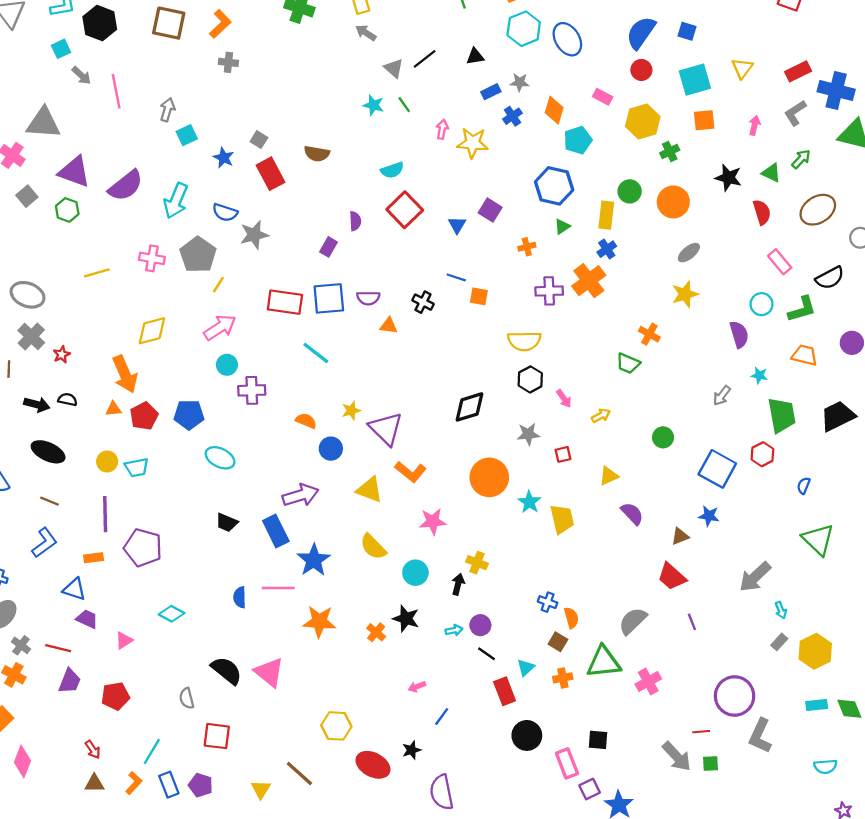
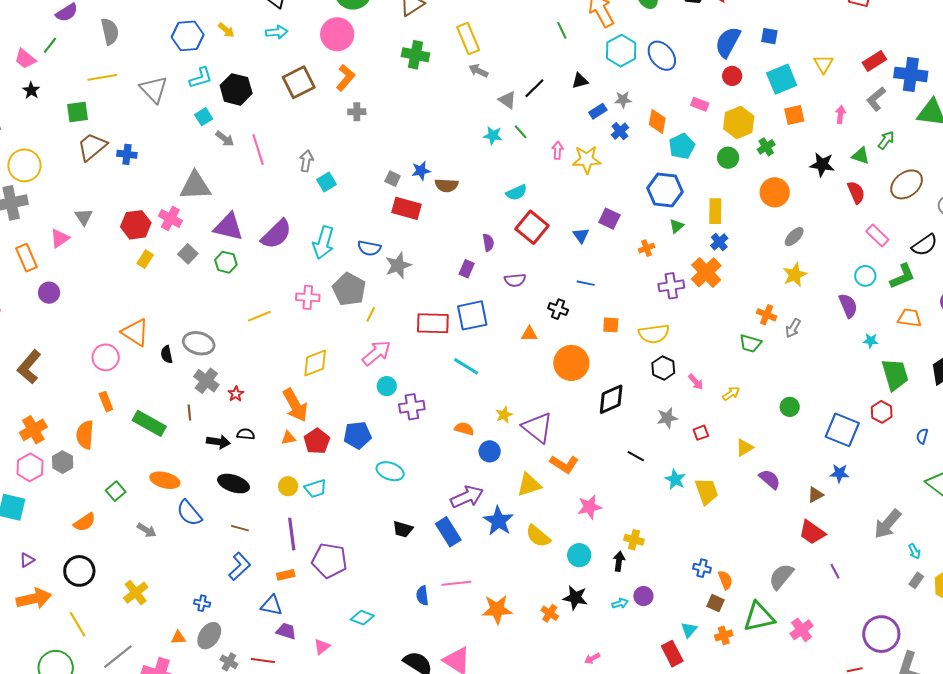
brown square: (169, 23) -> (299, 82), turned -32
blue star: (224, 158) -> (421, 171), moved, turned -30
red rectangle: (270, 174) -> (406, 208), turned -40
green circle: (630, 191) -> (728, 158), moved
orange square: (479, 296) -> (611, 325), moved
purple semicircle: (368, 298) -> (515, 280), moved
gray arrow: (722, 396) -> (793, 328), moved
orange circle: (489, 477) -> (571, 363), moved
yellow triangle: (370, 490) -> (529, 485), turned -32
blue star: (314, 560) -> (498, 521), moved
black line: (486, 654) -> (636, 456), moved

